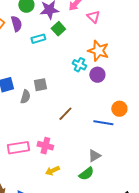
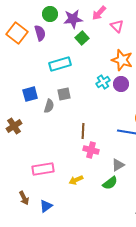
cyan rectangle: (38, 39) -> (60, 64), moved, size x1.5
cyan cross: (79, 65) -> (103, 82), moved, turned 32
brown line: (65, 114) -> (83, 131), moved, turned -42
pink cross: (45, 146) -> (91, 150), moved
pink rectangle: (18, 148) -> (43, 169), moved

